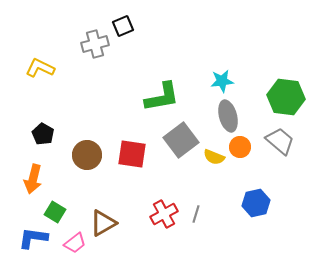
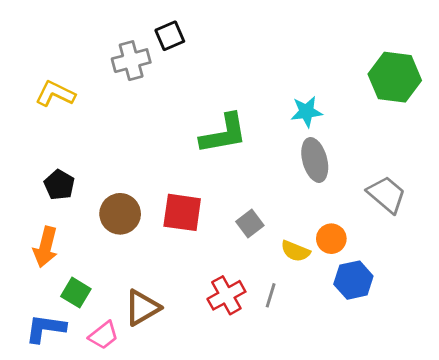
green hexagon: (286, 97) -> (395, 77), moved
gray square: (181, 140) -> (250, 223), moved, size x0.6
orange circle: (240, 147) -> (331, 239), moved
yellow semicircle: (214, 157) -> (295, 251), moved

